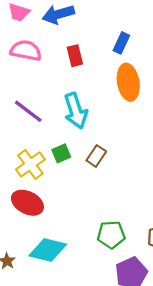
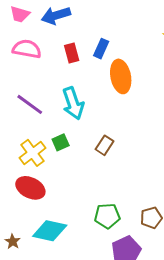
blue rectangle: (121, 43) -> (101, 49), moved
brown rectangle: (96, 156) -> (104, 145), moved

